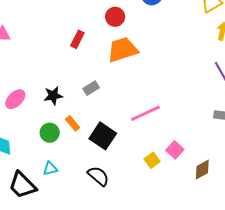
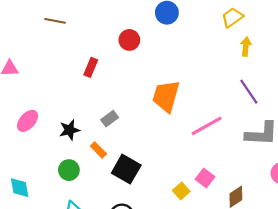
orange trapezoid: (123, 50) -> (166, 96), moved, turned -52
pink ellipse: (15, 99) -> (28, 121), moved
pink line: (145, 113) -> (207, 126), moved
orange rectangle: (73, 123) -> (98, 150), moved

